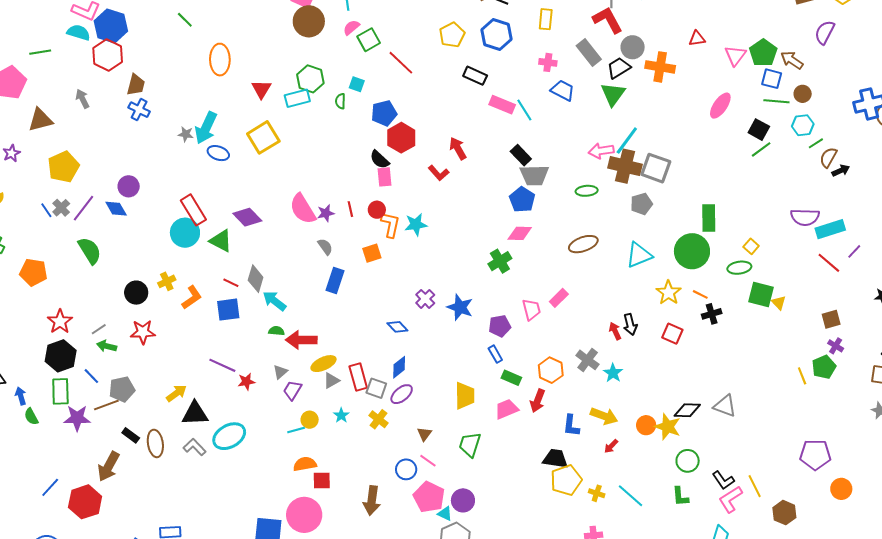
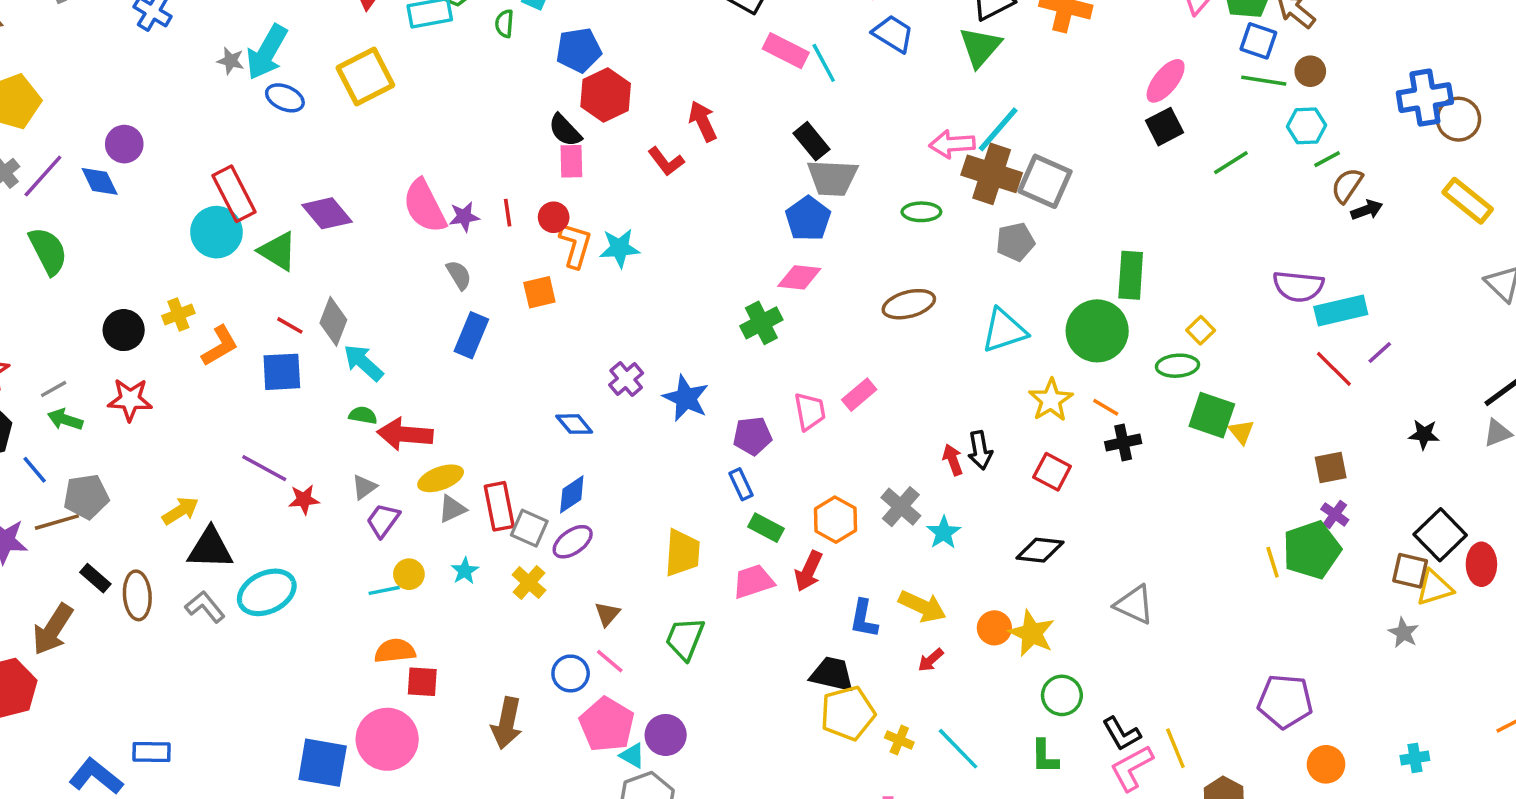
black square: (759, 130) -> (1164, 127), moved, turned 30
green pentagon: (824, 367) -> (1312, 550), size x1.4
black diamond: (687, 410) -> (1040, 550), moved

